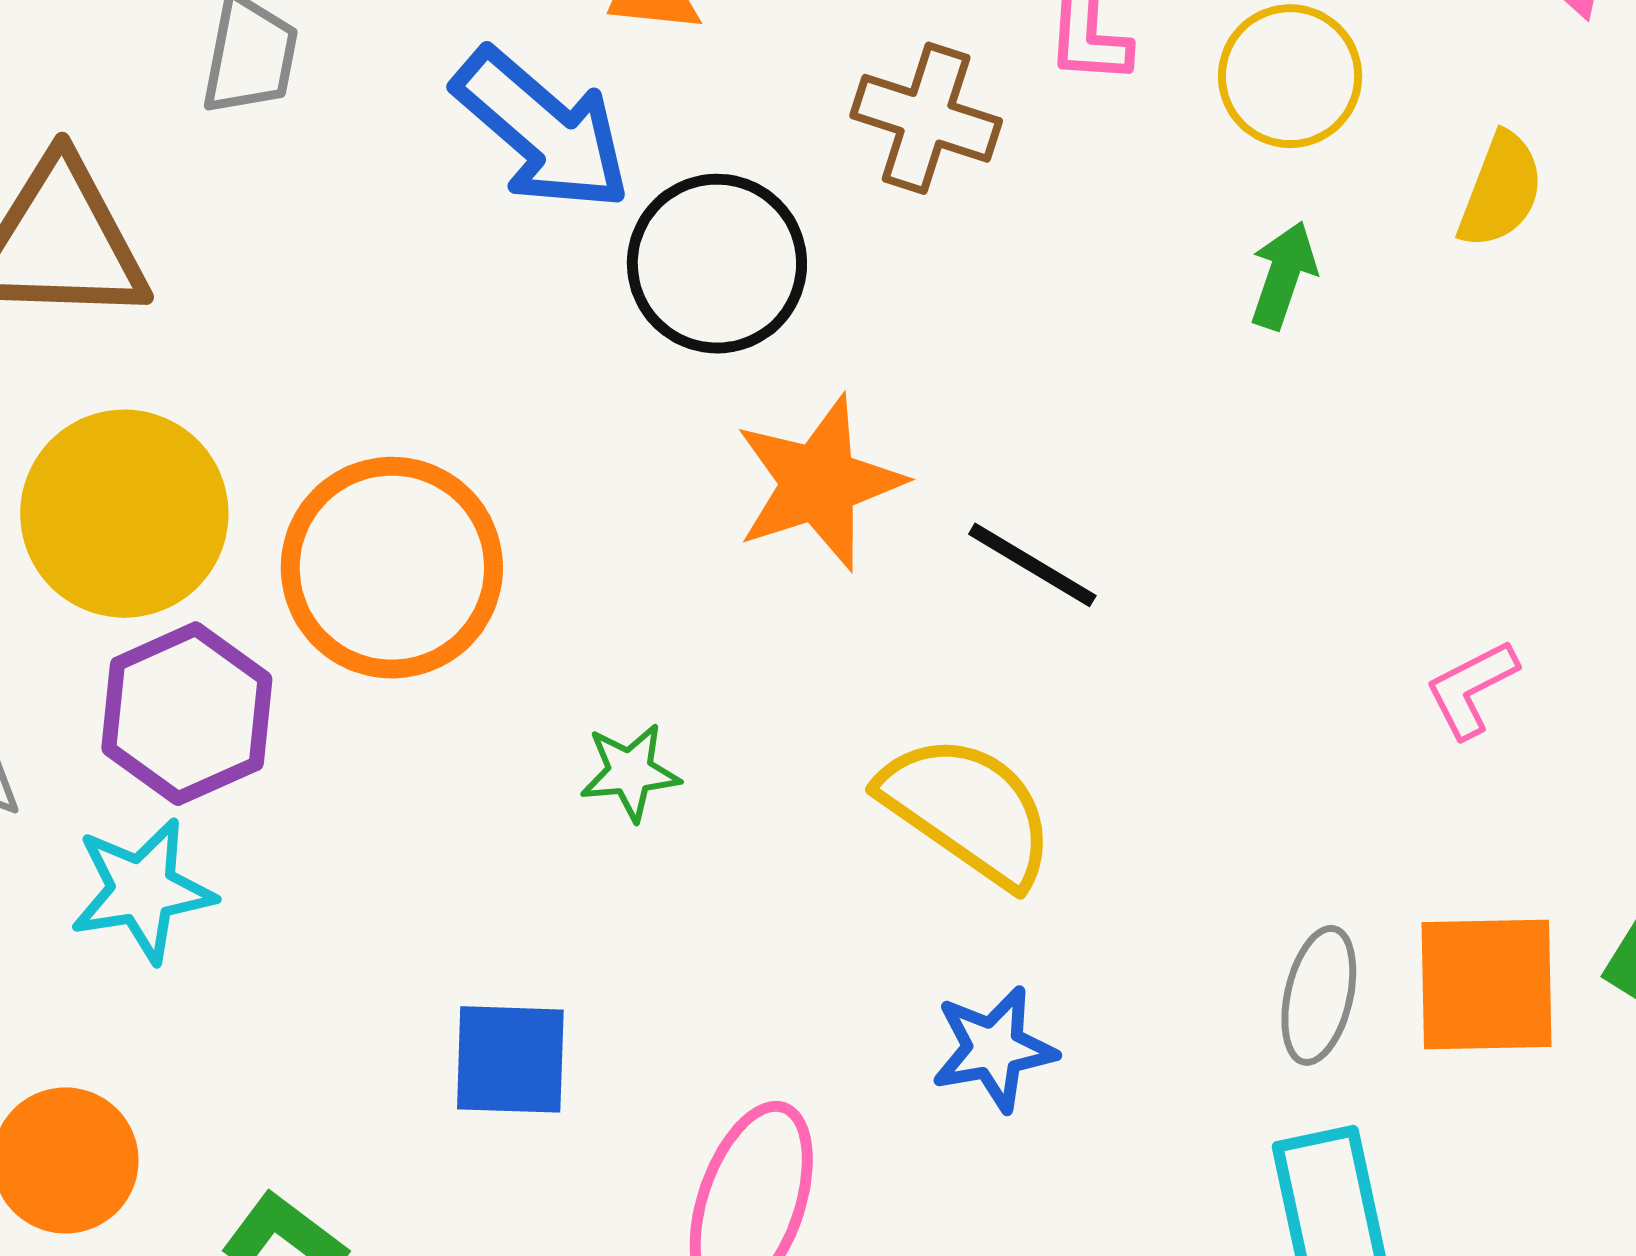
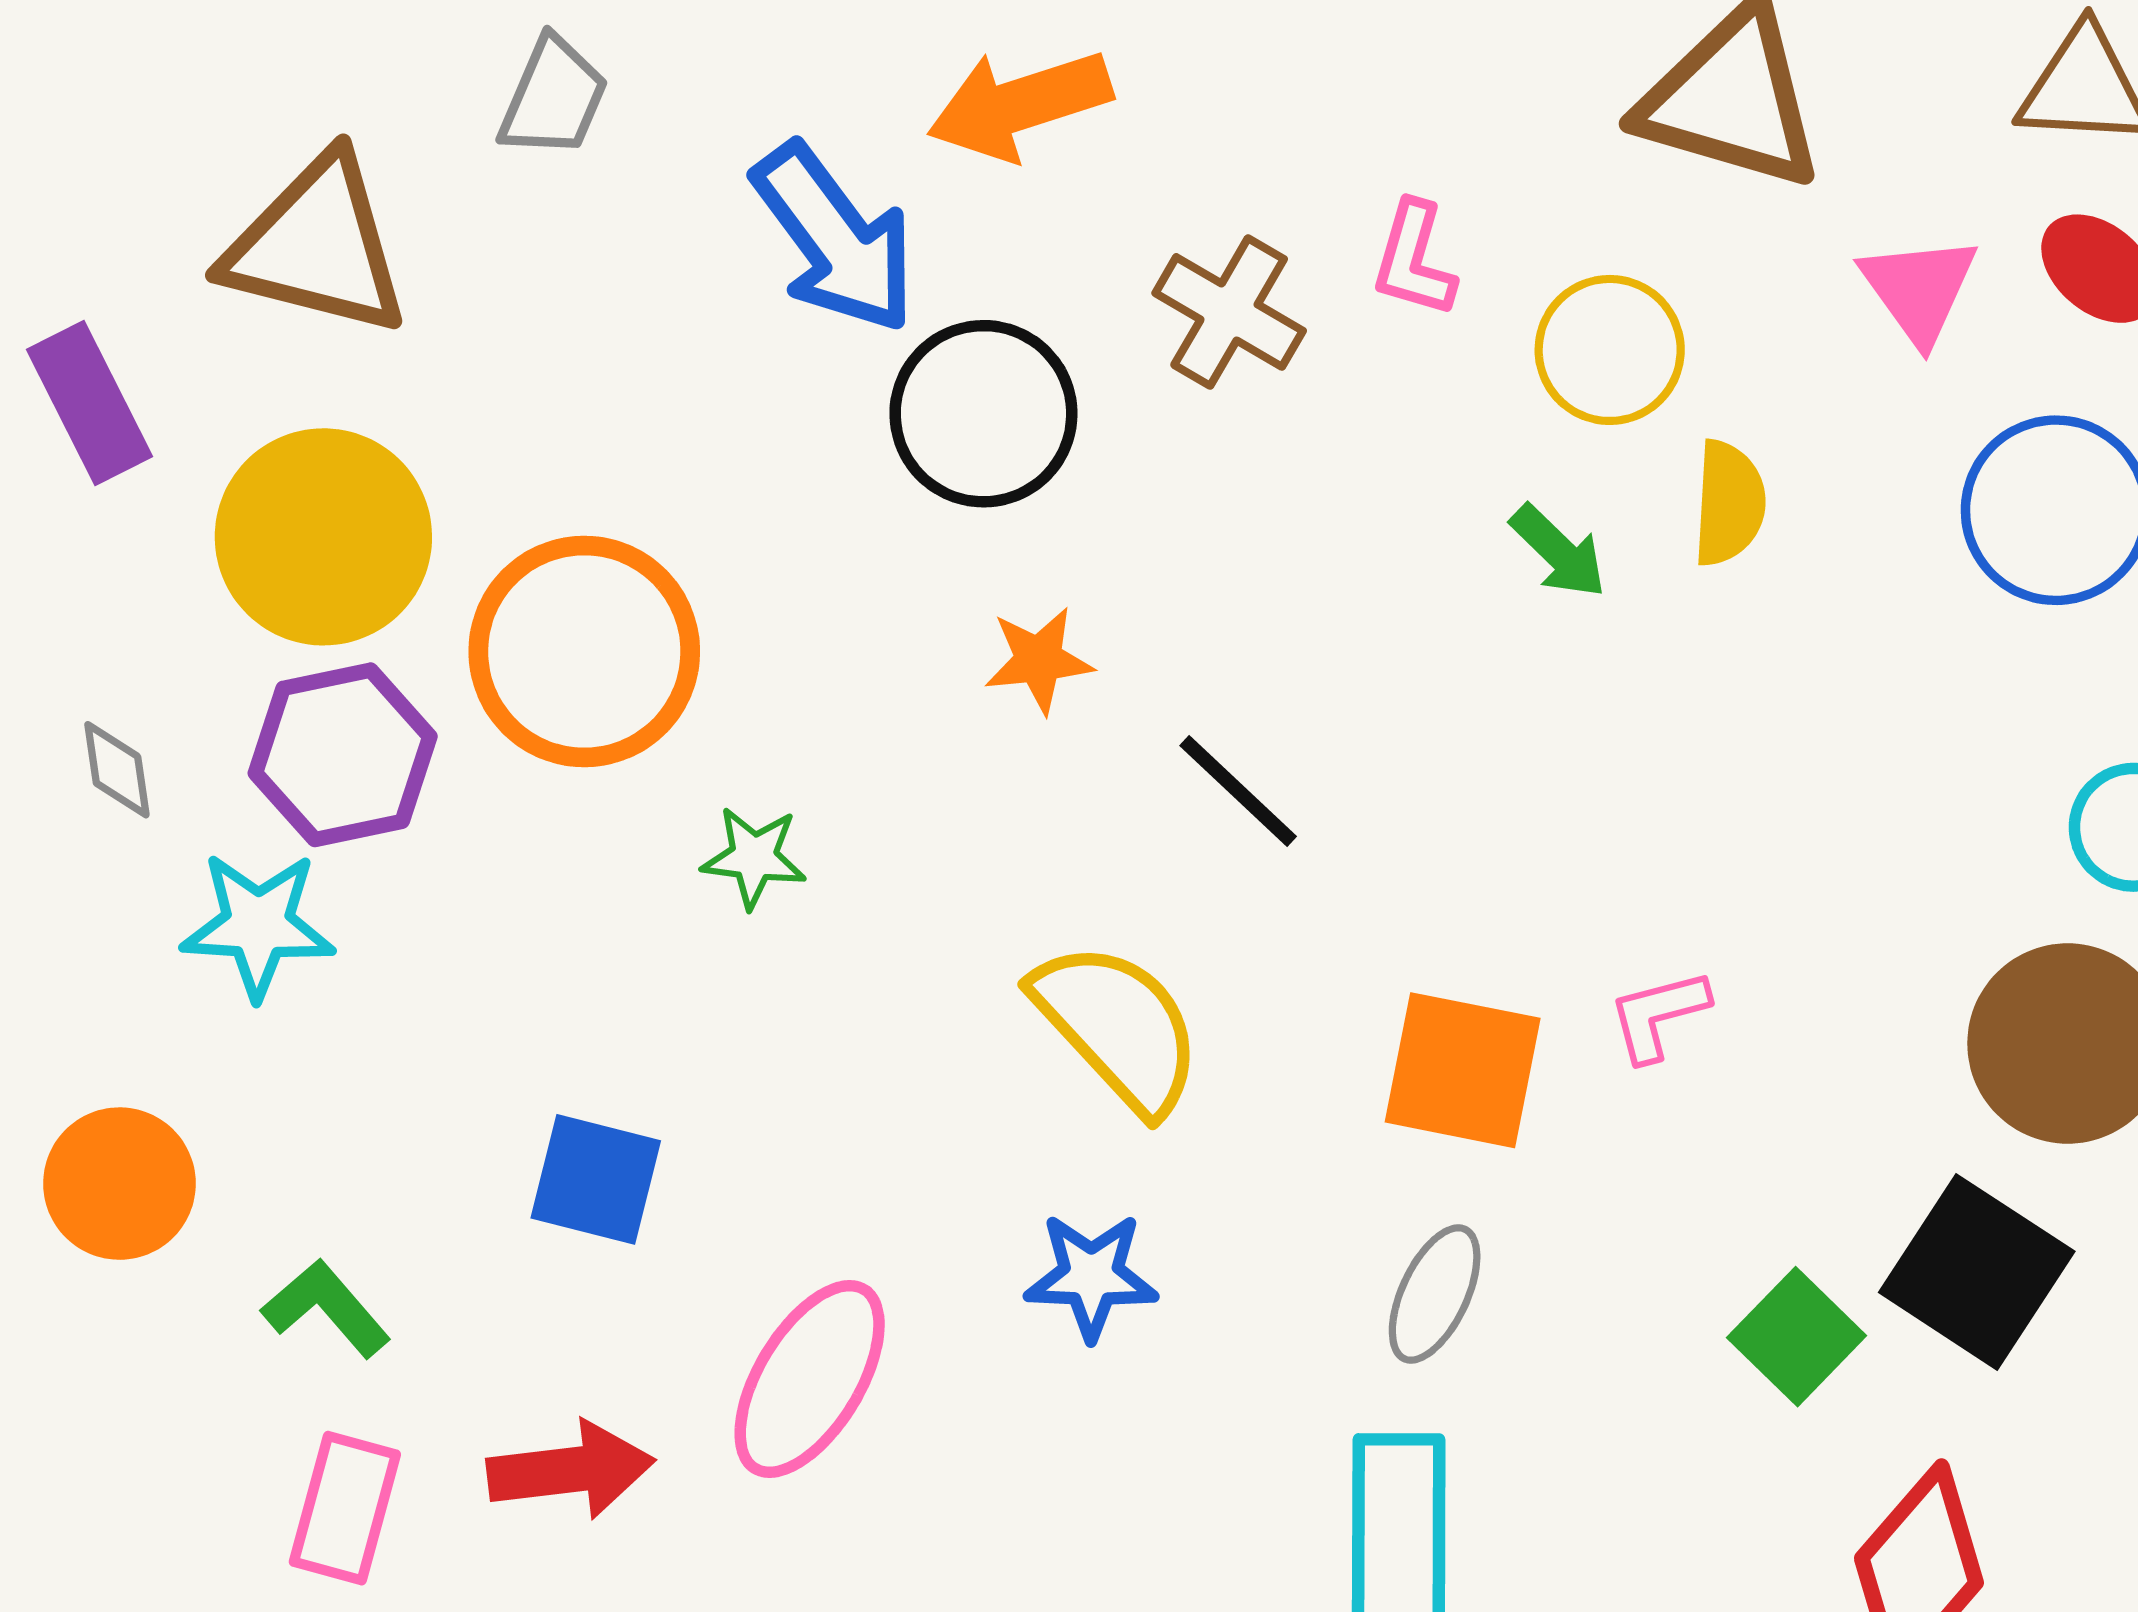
yellow semicircle: (1501, 190) -> (1729, 503), moved, turned -30
green arrow: (1283, 275) -> (1558, 551), turned 103
orange star: (819, 483) -> (1039, 660), size x0.6
green star: (630, 772) -> (754, 857), moved
orange square: (1486, 984) -> (1463, 1070), moved

